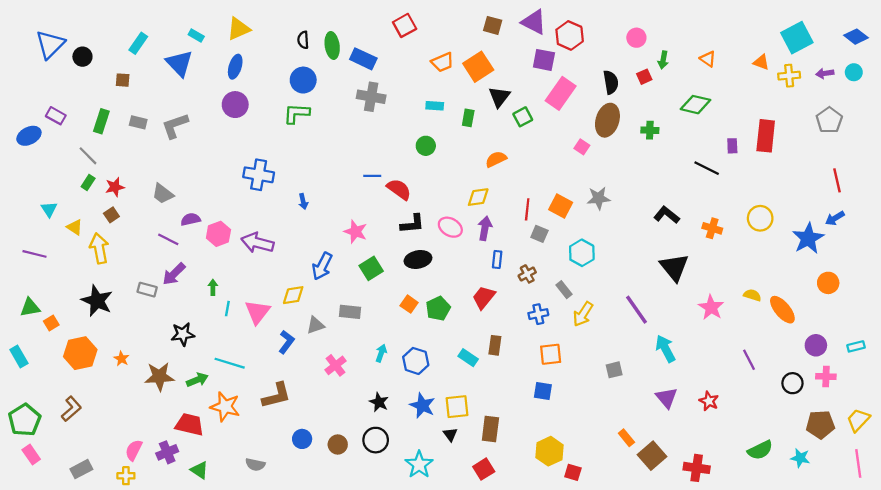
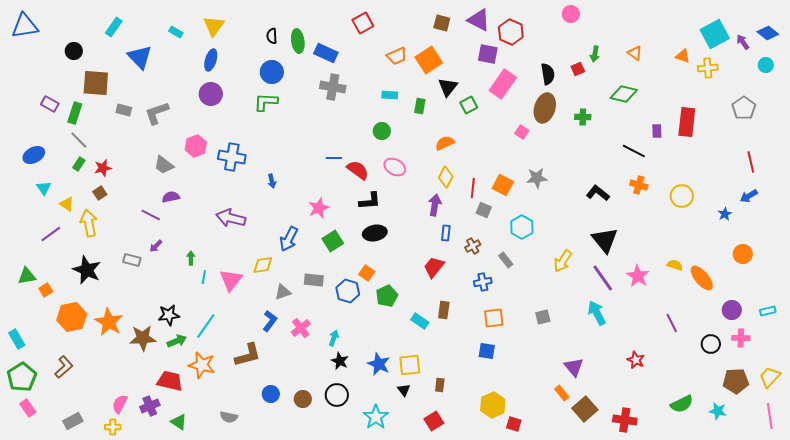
yellow triangle: (239, 29) -> (214, 26), turned -30
pink circle: (636, 38) -> (571, 14), moved
cyan rectangle: (138, 43) -> (114, 27), moved
blue triangle: (50, 44) -> (25, 26), moved, turned 36
blue triangle: (179, 63) -> (140, 57), moved
purple arrow: (825, 73) -> (743, 42), moved, turned 63
brown square: (123, 80) -> (96, 83), moved, size x2.0
green rectangle: (101, 121) -> (75, 113), moved
blue ellipse: (29, 136) -> (34, 155), moved
gray trapezoid: (163, 194) -> (164, 165), moved
yellow diamond: (478, 197) -> (446, 177), moved, turned -55
pink ellipse: (450, 227) -> (395, 167), moved
orange cross: (712, 228) -> (639, 185), moved
pink star: (356, 232) -> (319, 208), turned 30
pink hexagon: (218, 234) -> (196, 146), moved
blue star: (808, 238) -> (725, 214), size x0.5
purple line: (35, 254) -> (51, 234), moved, turned -50
purple arrow: (174, 274) -> (156, 246), size x0.6
green pentagon: (438, 309) -> (387, 296), moved
purple line: (636, 310) -> (603, 278), moved
yellow arrow: (583, 314) -> (563, 261), moved
black star: (183, 334) -> (169, 315), moved
blue L-shape: (286, 342) -> (270, 321), moved
cyan arrow: (381, 353) -> (334, 338), moved
cyan rectangle: (19, 356) -> (17, 339), moved
orange star: (121, 359) -> (109, 322), size x2.0
blue hexagon: (416, 361) -> (348, 291), moved
cyan line: (230, 363) -> (206, 326), turned -72
gray square: (614, 370) -> (543, 317), moved
purple triangle: (667, 398) -> (574, 367), moved
brown rectangle: (490, 429) -> (440, 385), size x0.6

